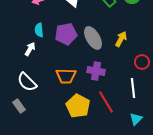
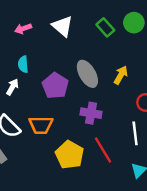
purple pentagon: (66, 34) -> (55, 86), moved, turned -30
orange trapezoid: (66, 76) -> (41, 125), moved

